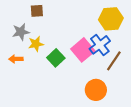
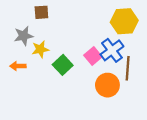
pink square: (83, 50) -> (93, 56), size x0.7
brown line: (114, 61) -> (128, 68), turned -30
orange circle: (96, 90) -> (107, 85), moved

